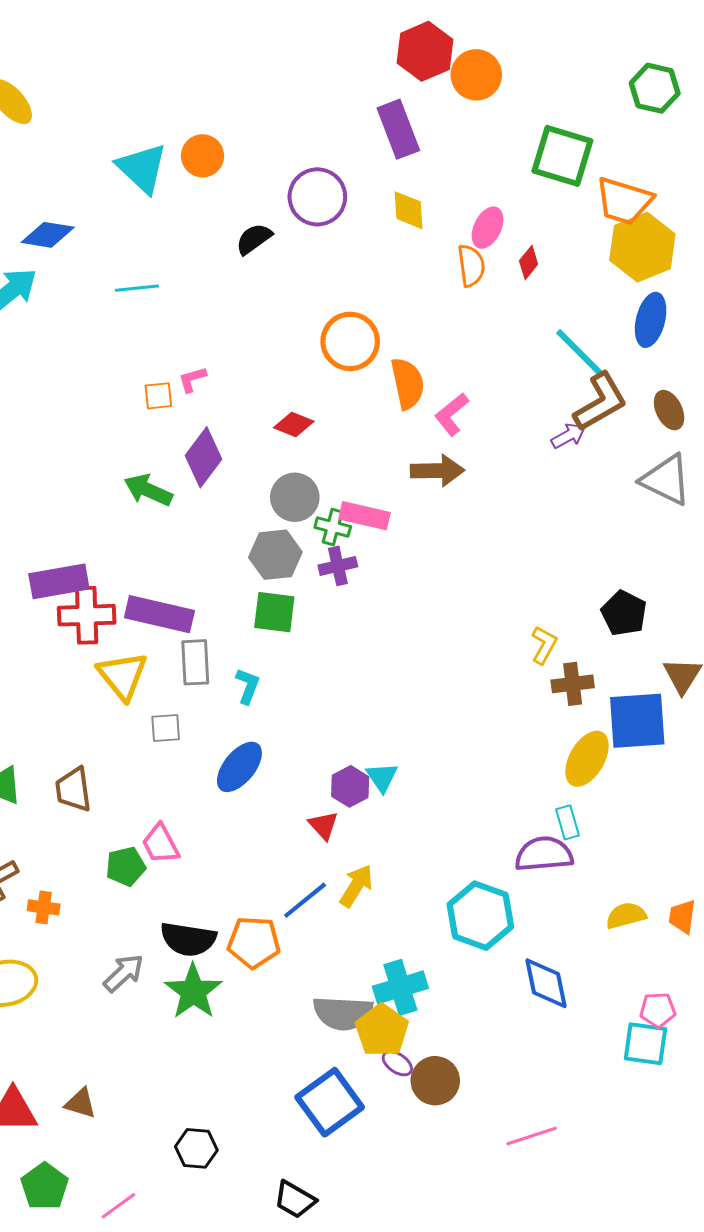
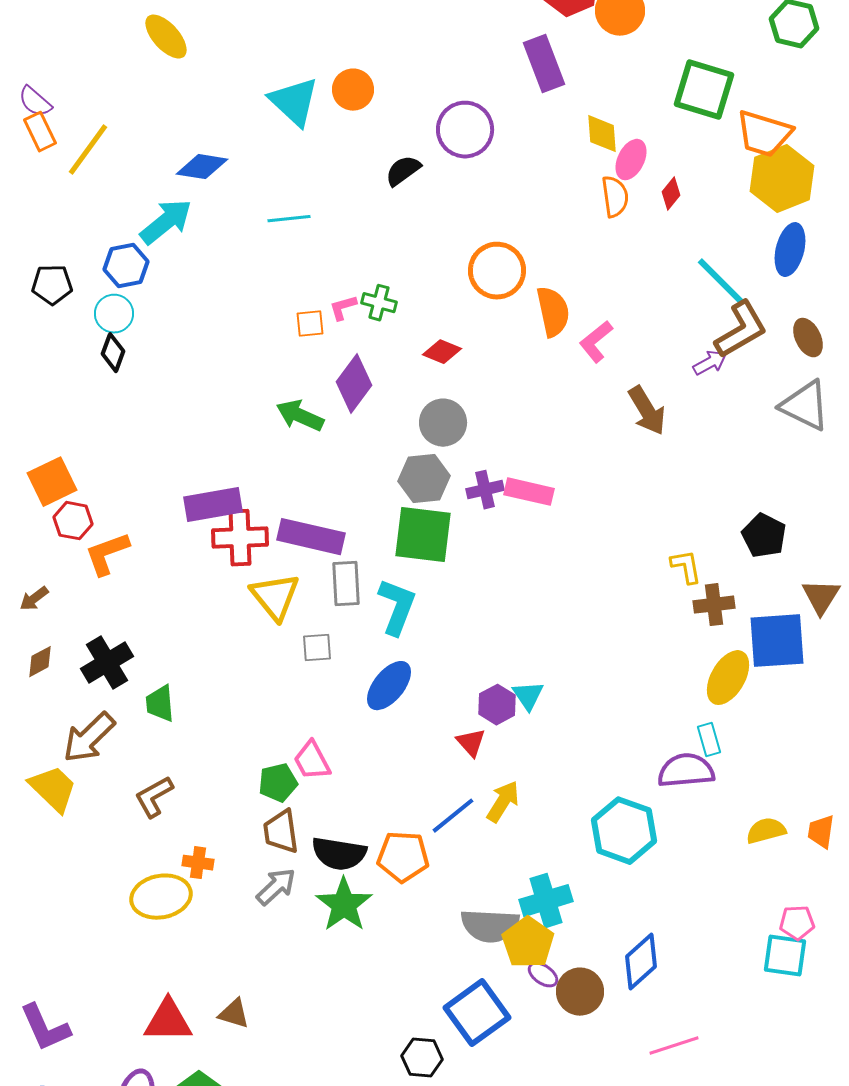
yellow diamond: (409, 210) -> (602, 134), moved
brown arrow: (437, 471) -> (647, 411), moved, turned 60
pink rectangle: (365, 516) -> (529, 492), moved
green cross: (333, 527) -> (379, 303), moved
green square: (274, 612) -> (423, 535), size x1.4
yellow L-shape: (544, 645) -> (686, 567), turned -39
cyan L-shape: (248, 686) -> (397, 607), size x1.6
brown trapezoid: (73, 789) -> (281, 832), moved
orange cross: (44, 907) -> (198, 863), moved
blue diamond: (546, 983) -> (641, 962), moved, turned 60
black hexagon: (196, 1148) -> (422, 1058), moved

